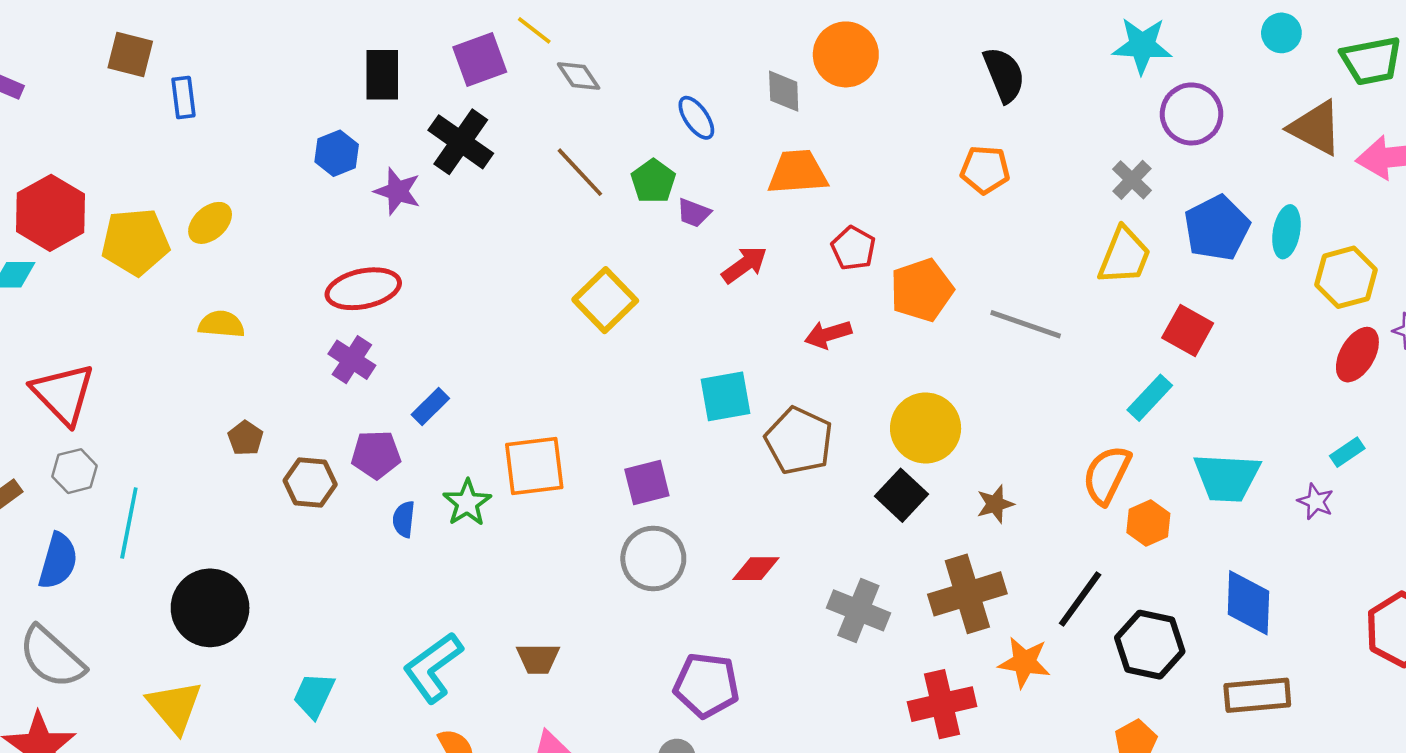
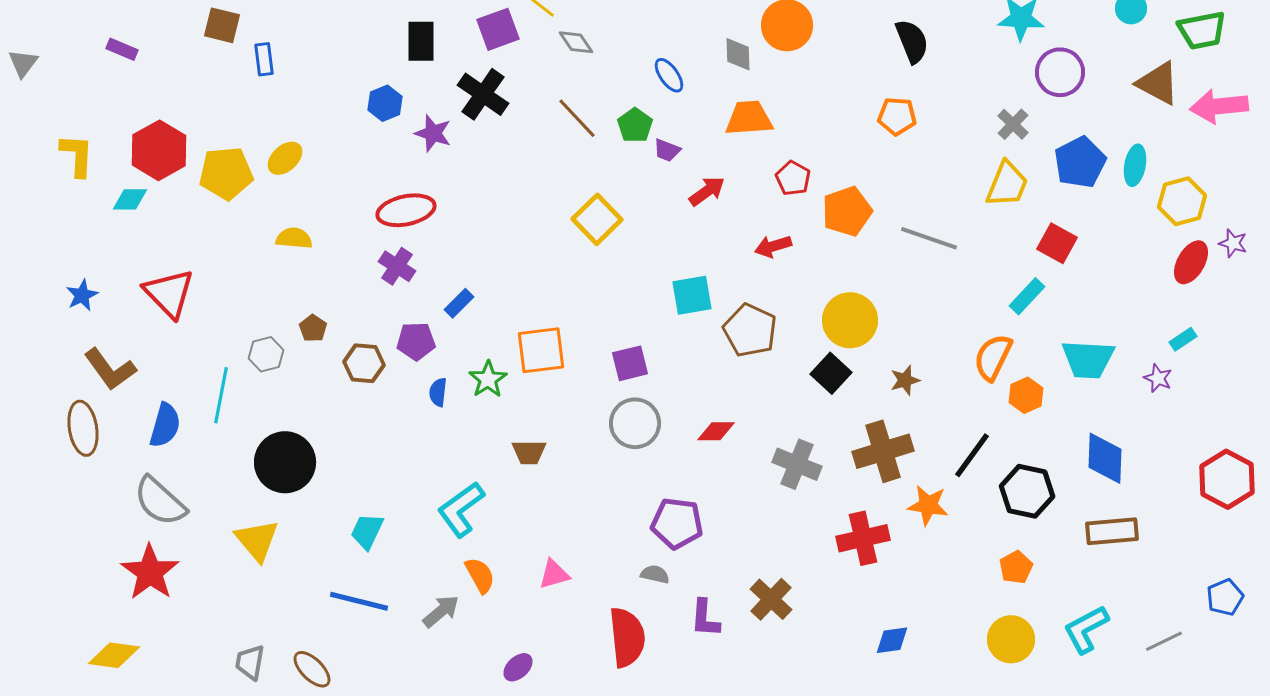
gray hexagon: (75, 471) -> (266, 354), moved
brown trapezoid: (538, 659) -> (529, 452), moved

